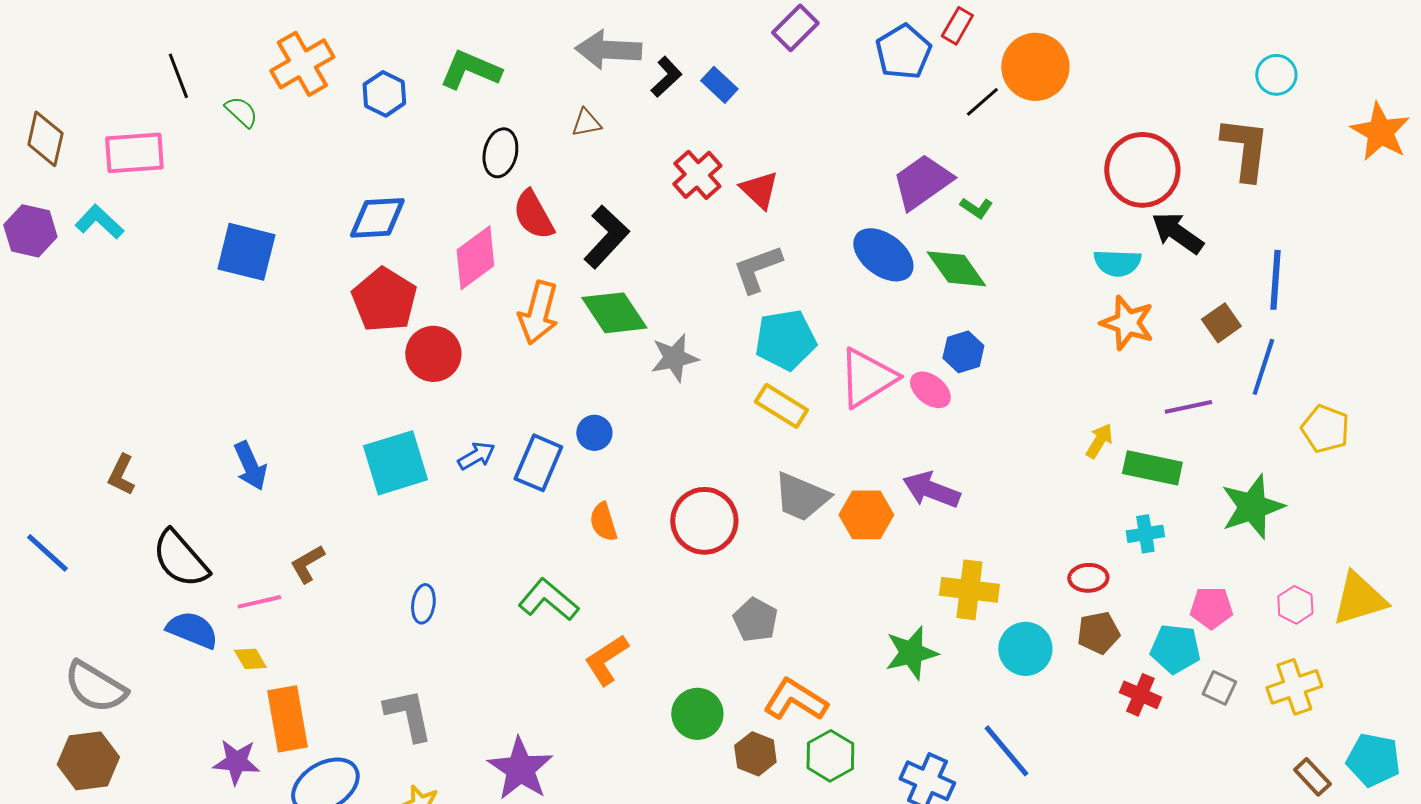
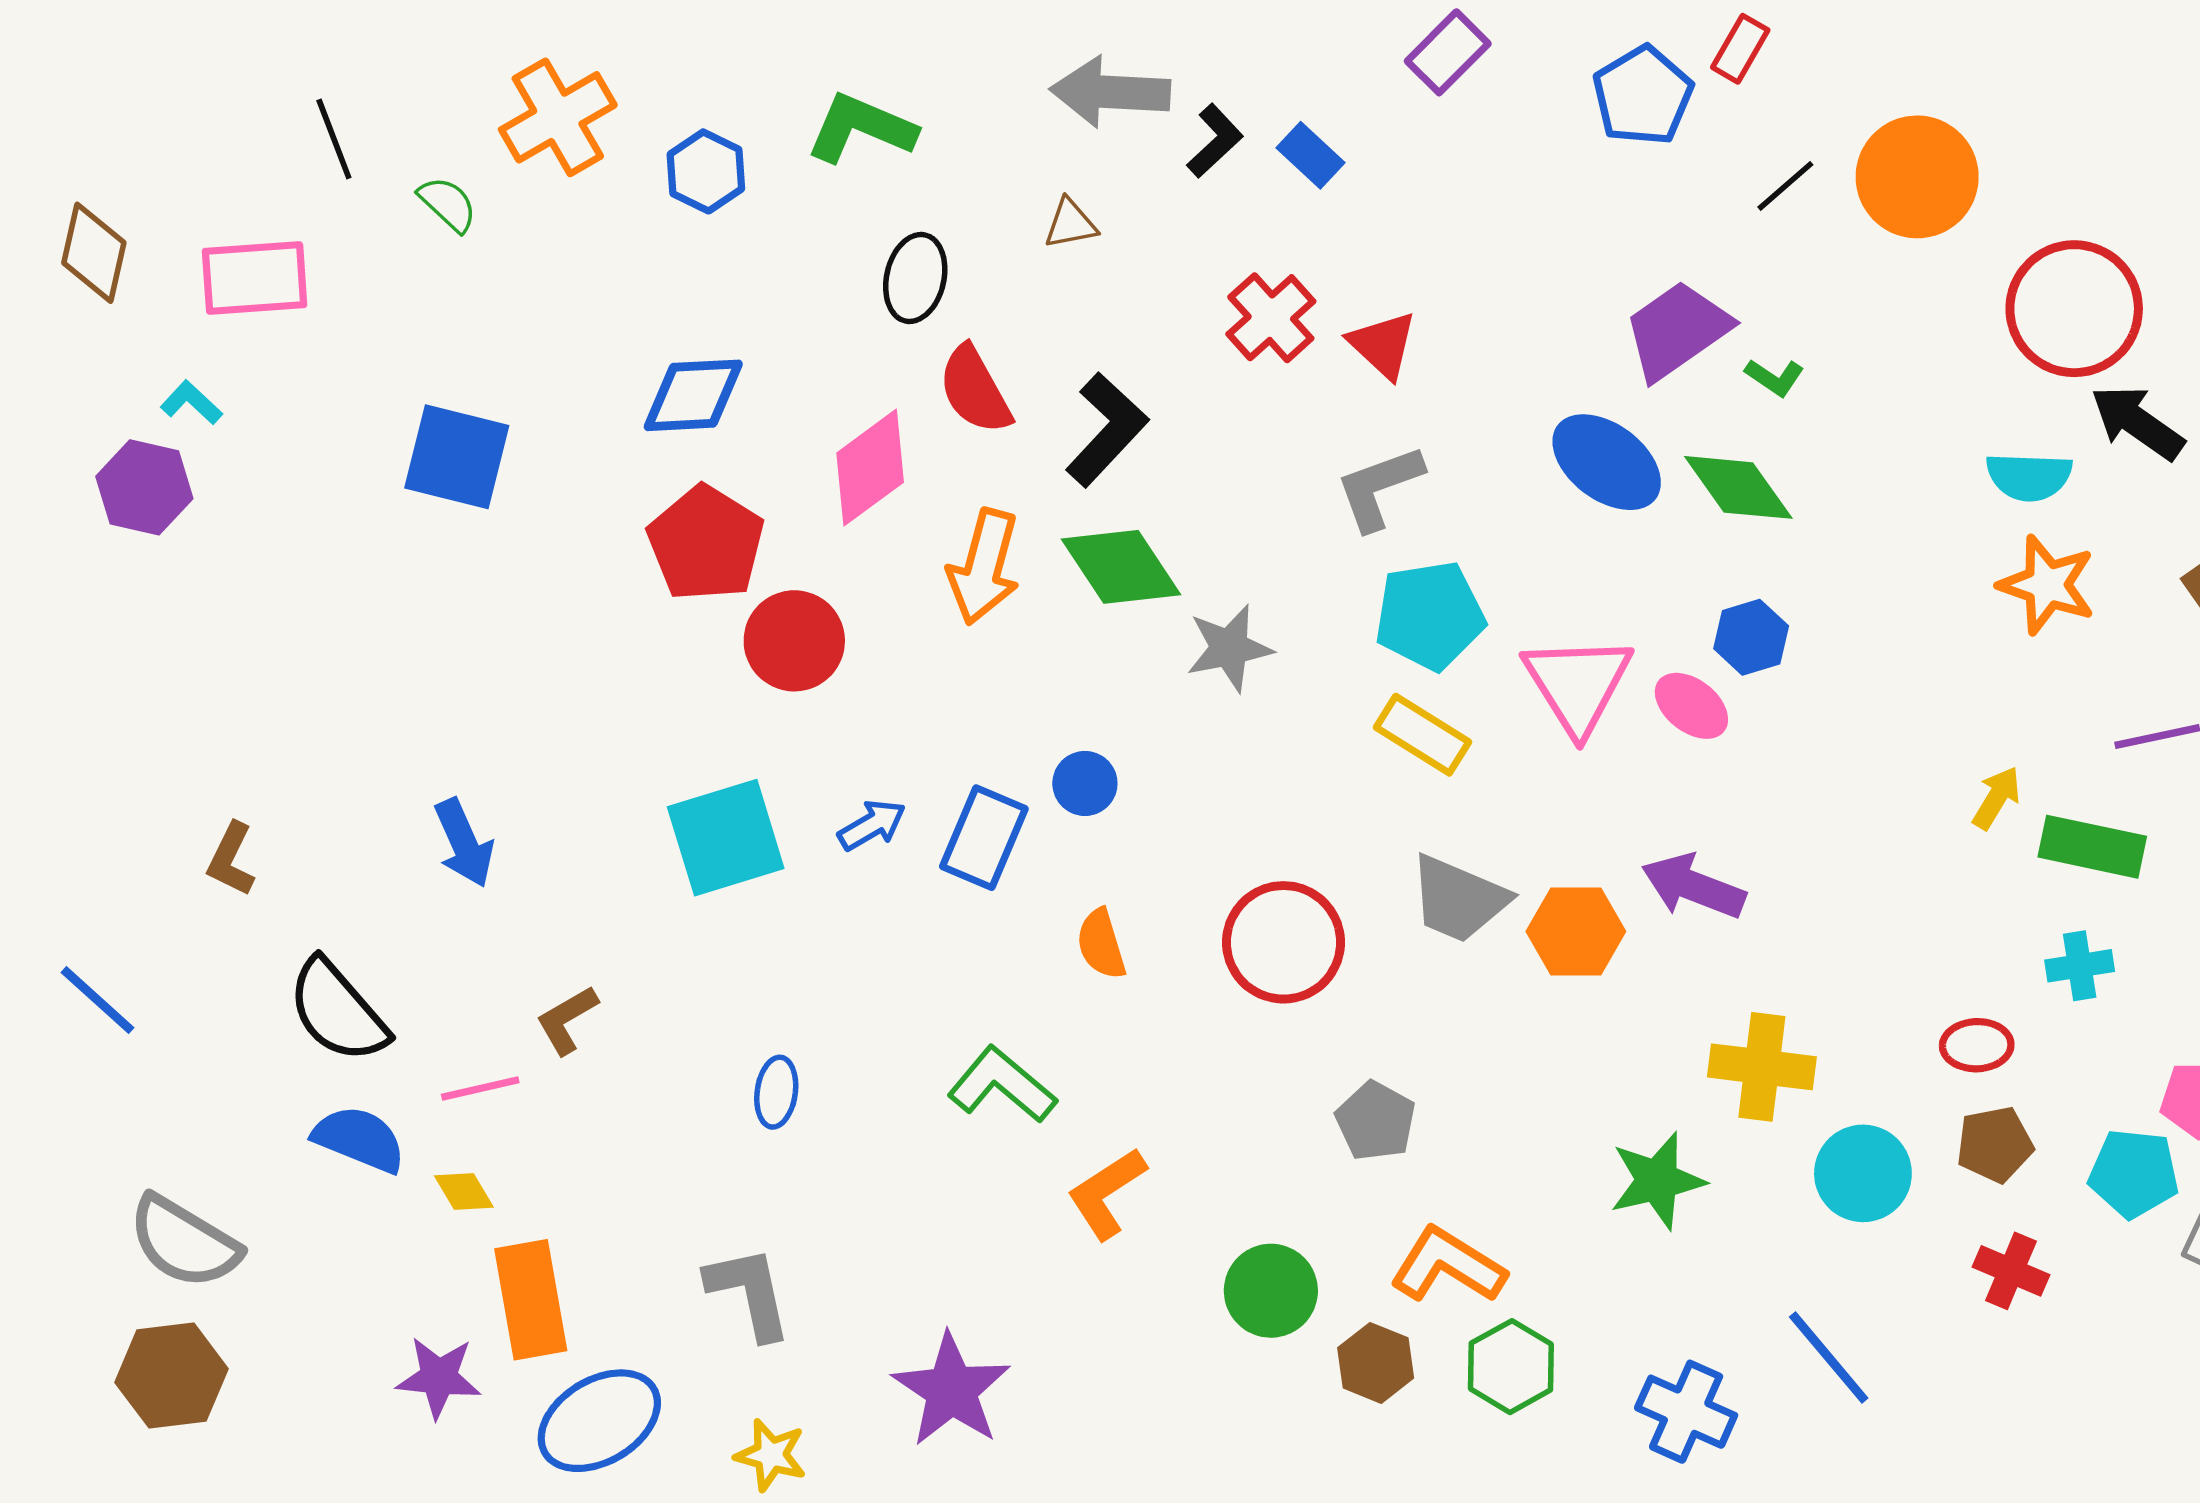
orange circle: (1035, 67) -> (1917, 177), moved
cyan L-shape: (99, 222) -> (191, 403), size x0.7
purple hexagon: (30, 231) -> (144, 487), moved
pink triangle: (867, 378) -> (1578, 684), turned -30
red cross: (1140, 695) -> (2011, 1271), moved

